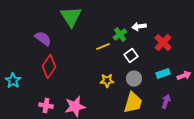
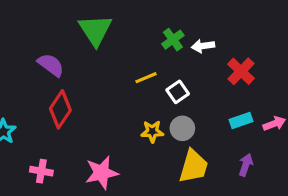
green cross: (120, 35) -> (173, 40), moved
white square: (131, 56) -> (178, 92), moved
gray circle: (134, 79) -> (182, 128), moved
pink cross: (46, 106) -> (41, 171), moved

